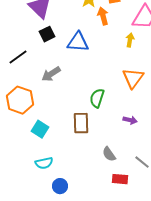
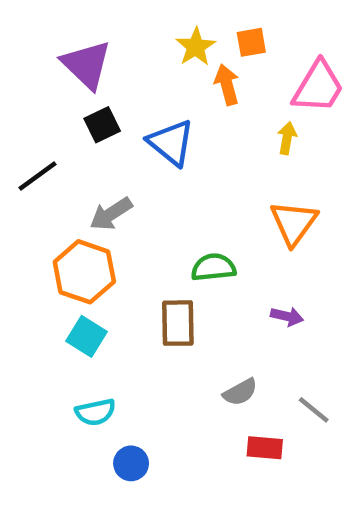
blue triangle: (78, 42) -> (171, 143), turned 35
green semicircle: (97, 98) -> (213, 267), turned 66
orange hexagon: (20, 100) -> (84, 272), moved
gray semicircle: (109, 154) -> (240, 392), turned -84

